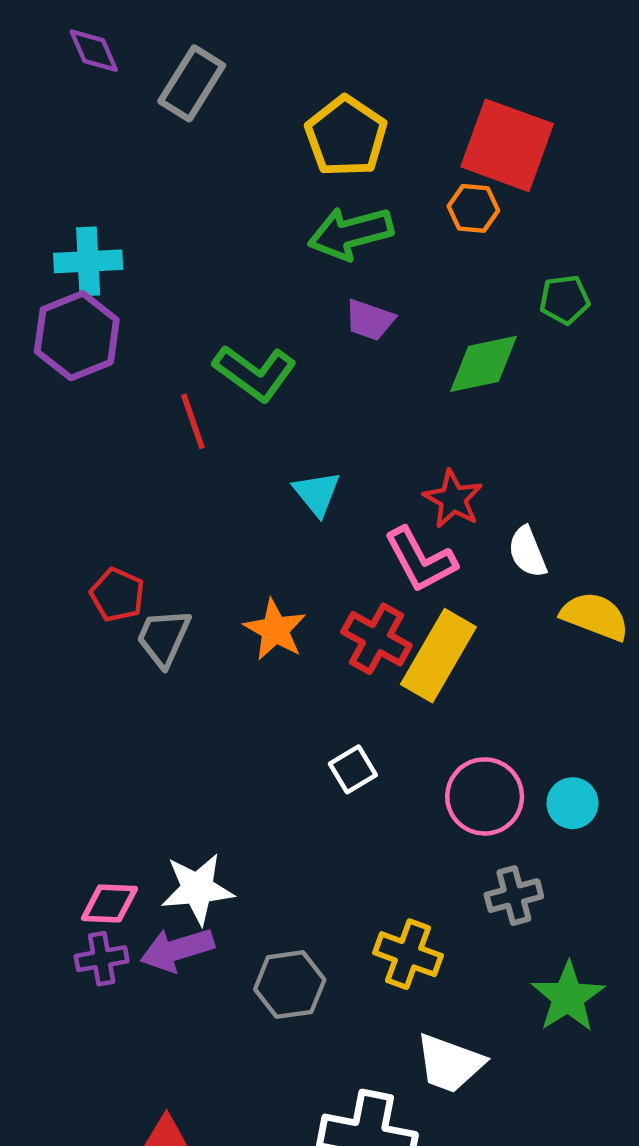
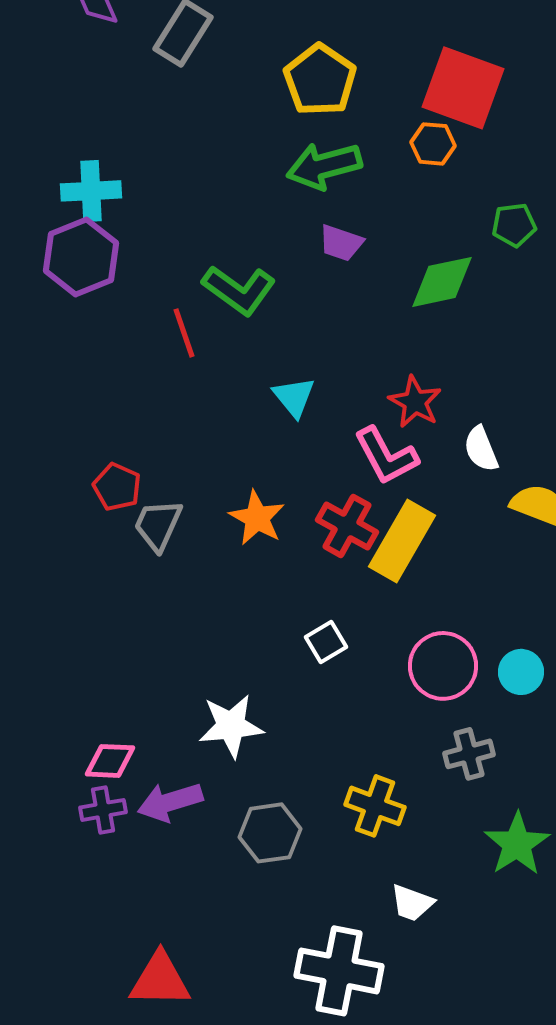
white star: (197, 889) -> (231, 726), moved
white trapezoid: (450, 1063) -> (412, 903), size x0.7

